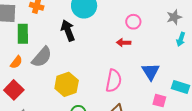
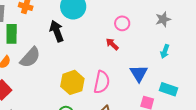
cyan arrow: (181, 39) -> (165, 51), moved
red arrow: (124, 43) -> (112, 44), turned 40
yellow hexagon: (67, 84) -> (72, 82), moved

